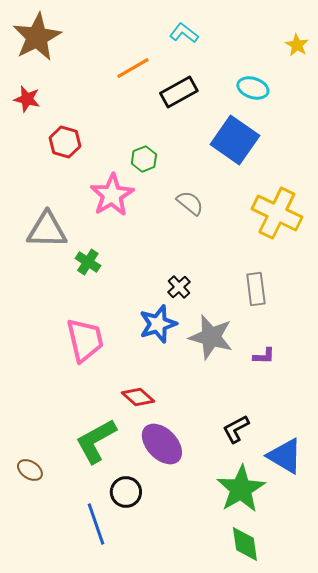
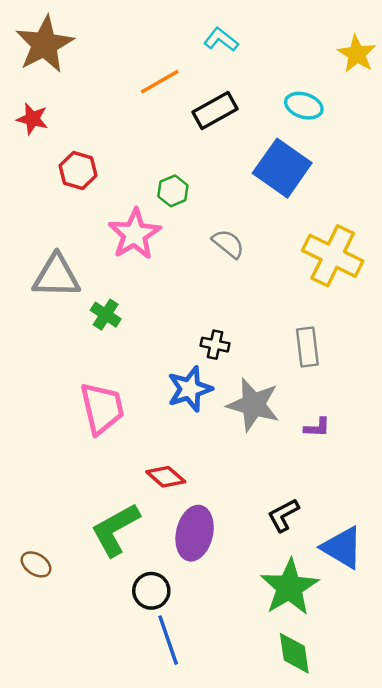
yellow star: (297, 45) -> (357, 54), size x1.4
black cross: (179, 287) -> (215, 345), turned -35
purple ellipse: (162, 444) -> (195, 533), turned 57
blue line: (96, 524) -> (168, 640), moved

